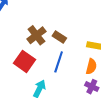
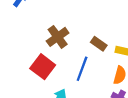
brown rectangle: (59, 37) -> (99, 44), moved

